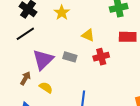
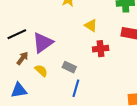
black line: (25, 34) -> (17, 34), moved
gray rectangle: (70, 57) -> (69, 67), moved

